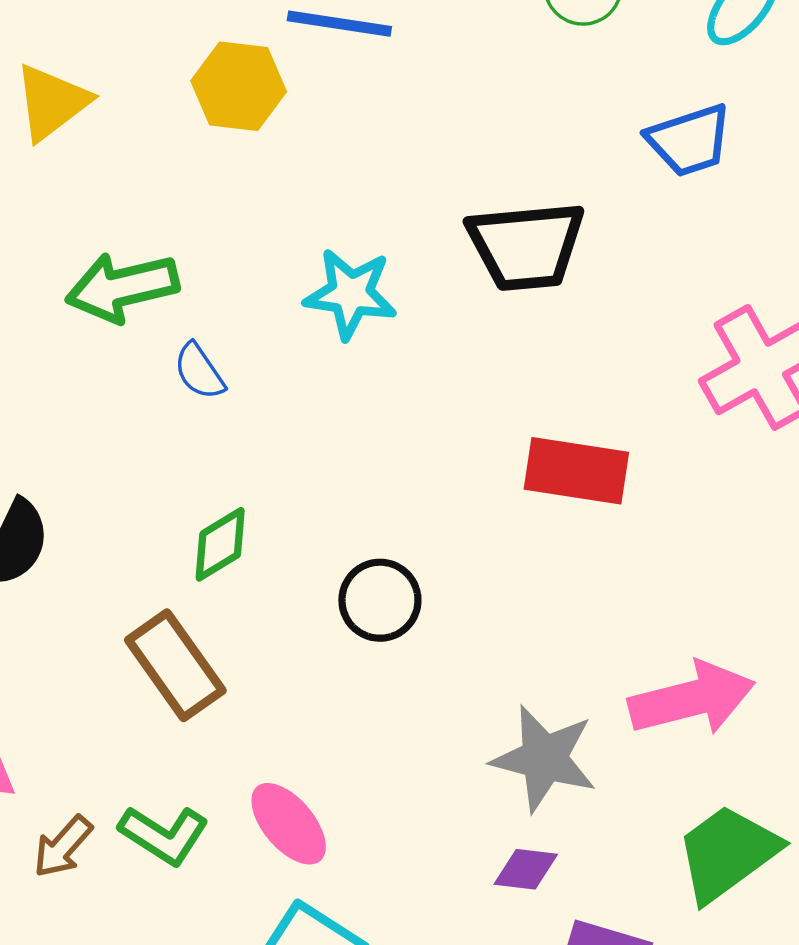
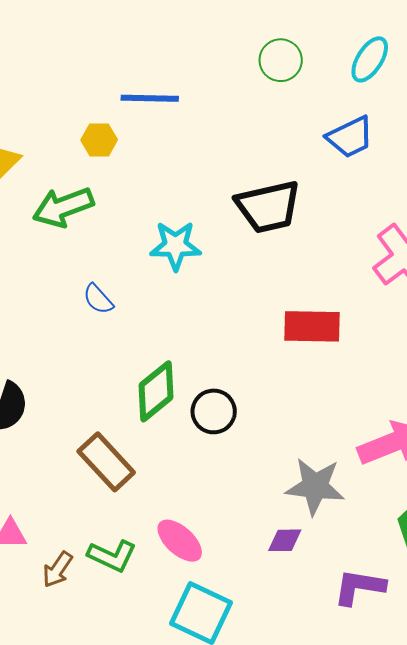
yellow hexagon: (239, 86) -> (99, 140), size x0.7
green arrow: (122, 287) -> (63, 207), moved
green diamond: (220, 544) -> (156, 391), moved, size x1.4
purple diamond: (526, 869) -> (285, 540), moved

